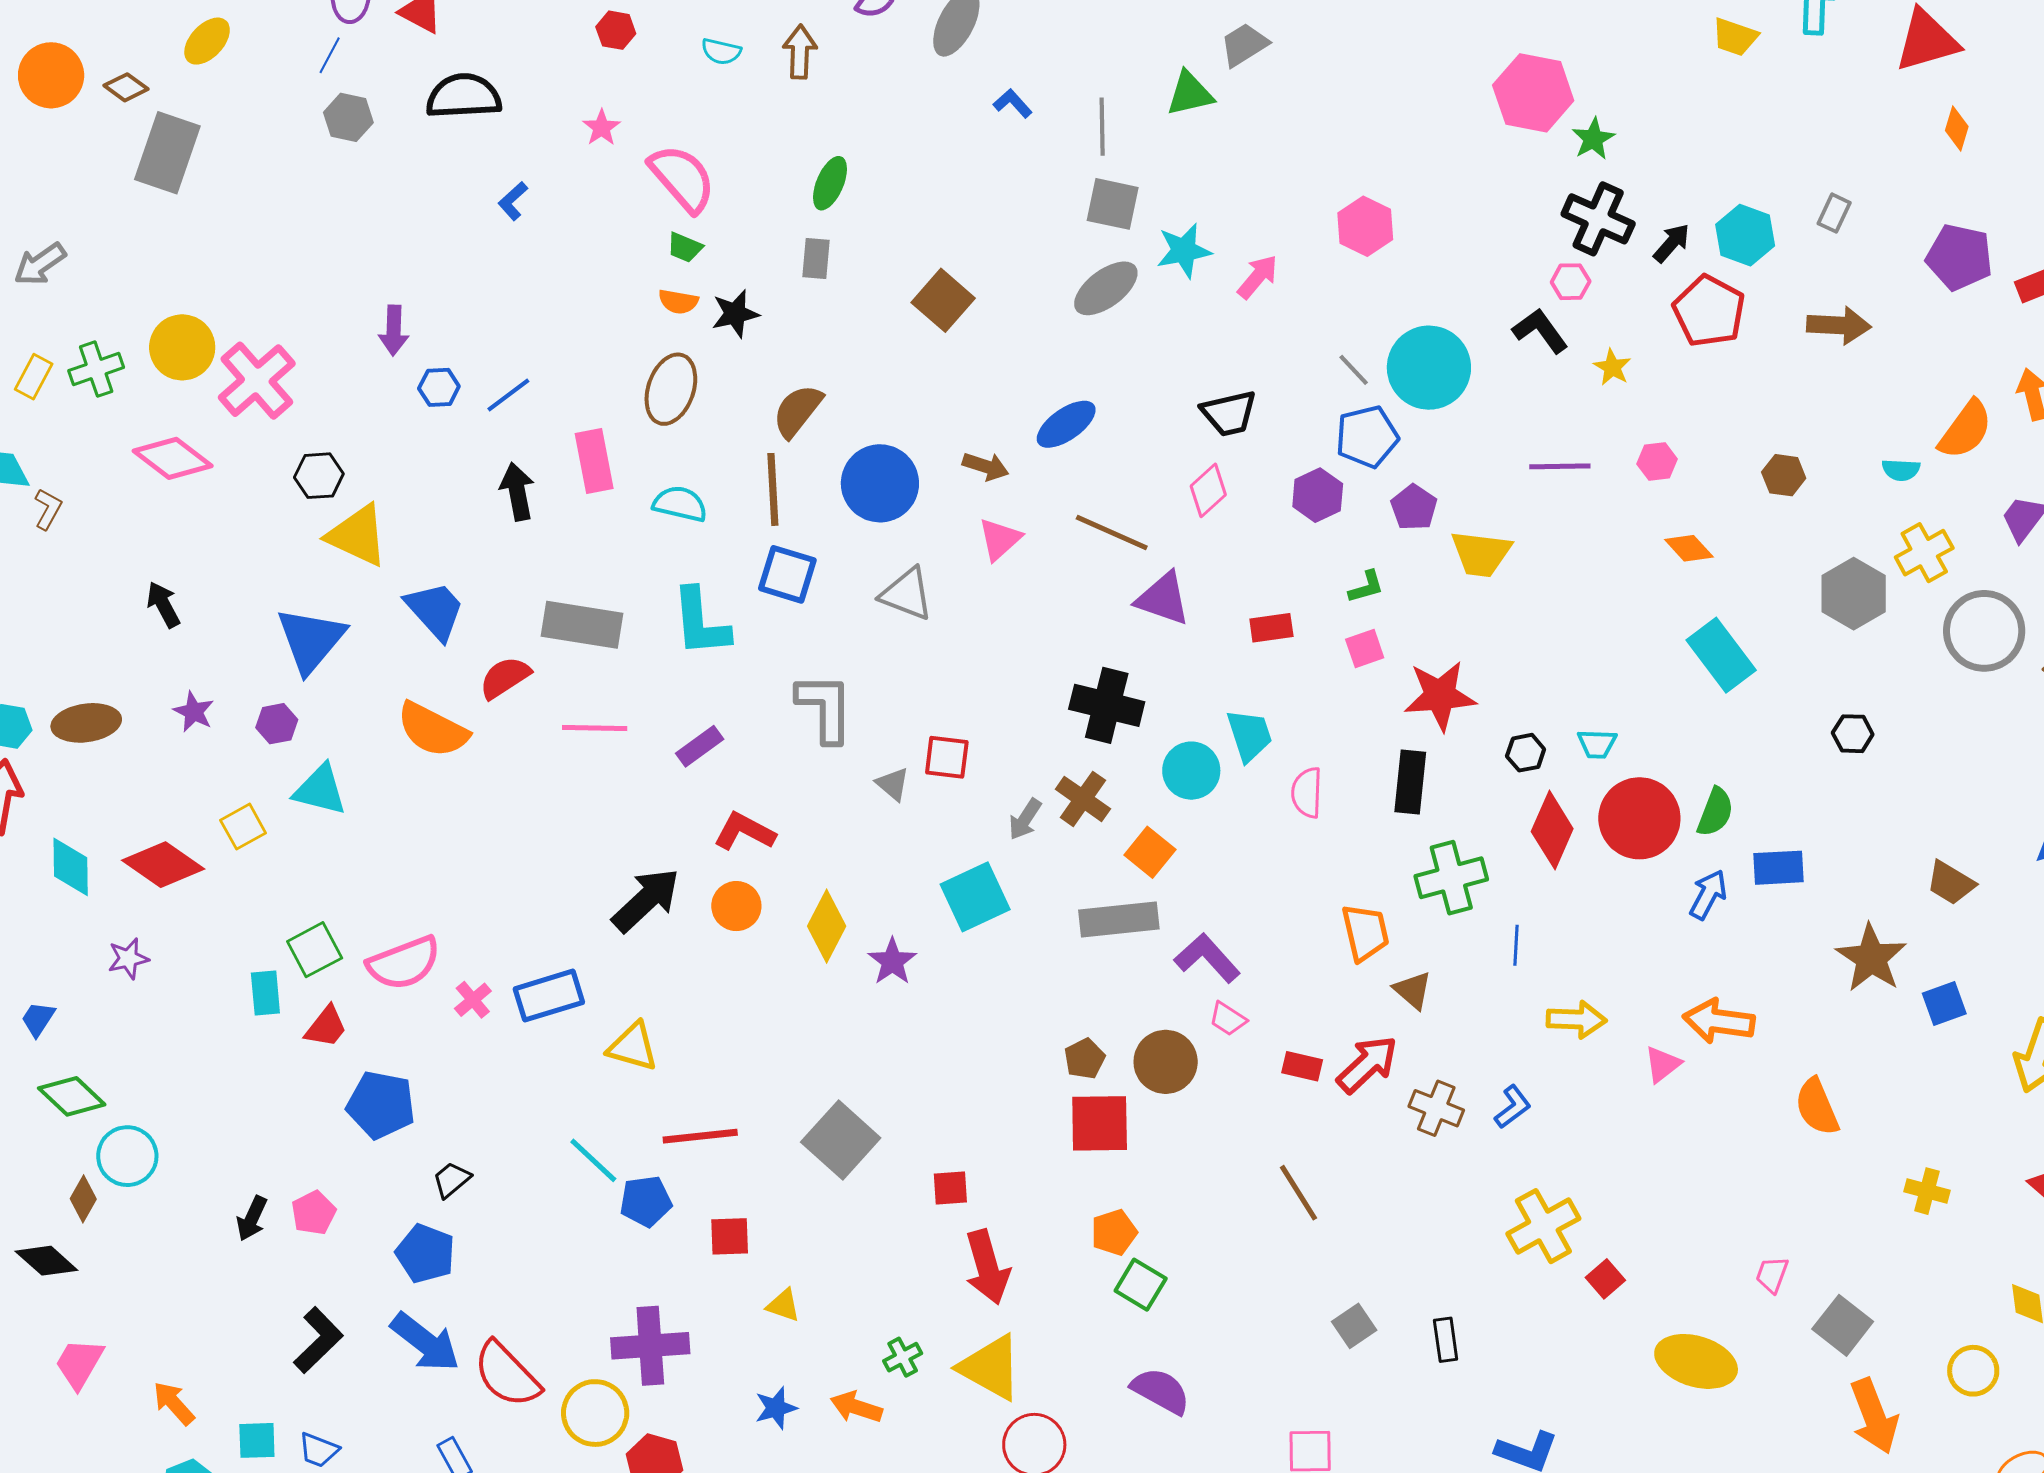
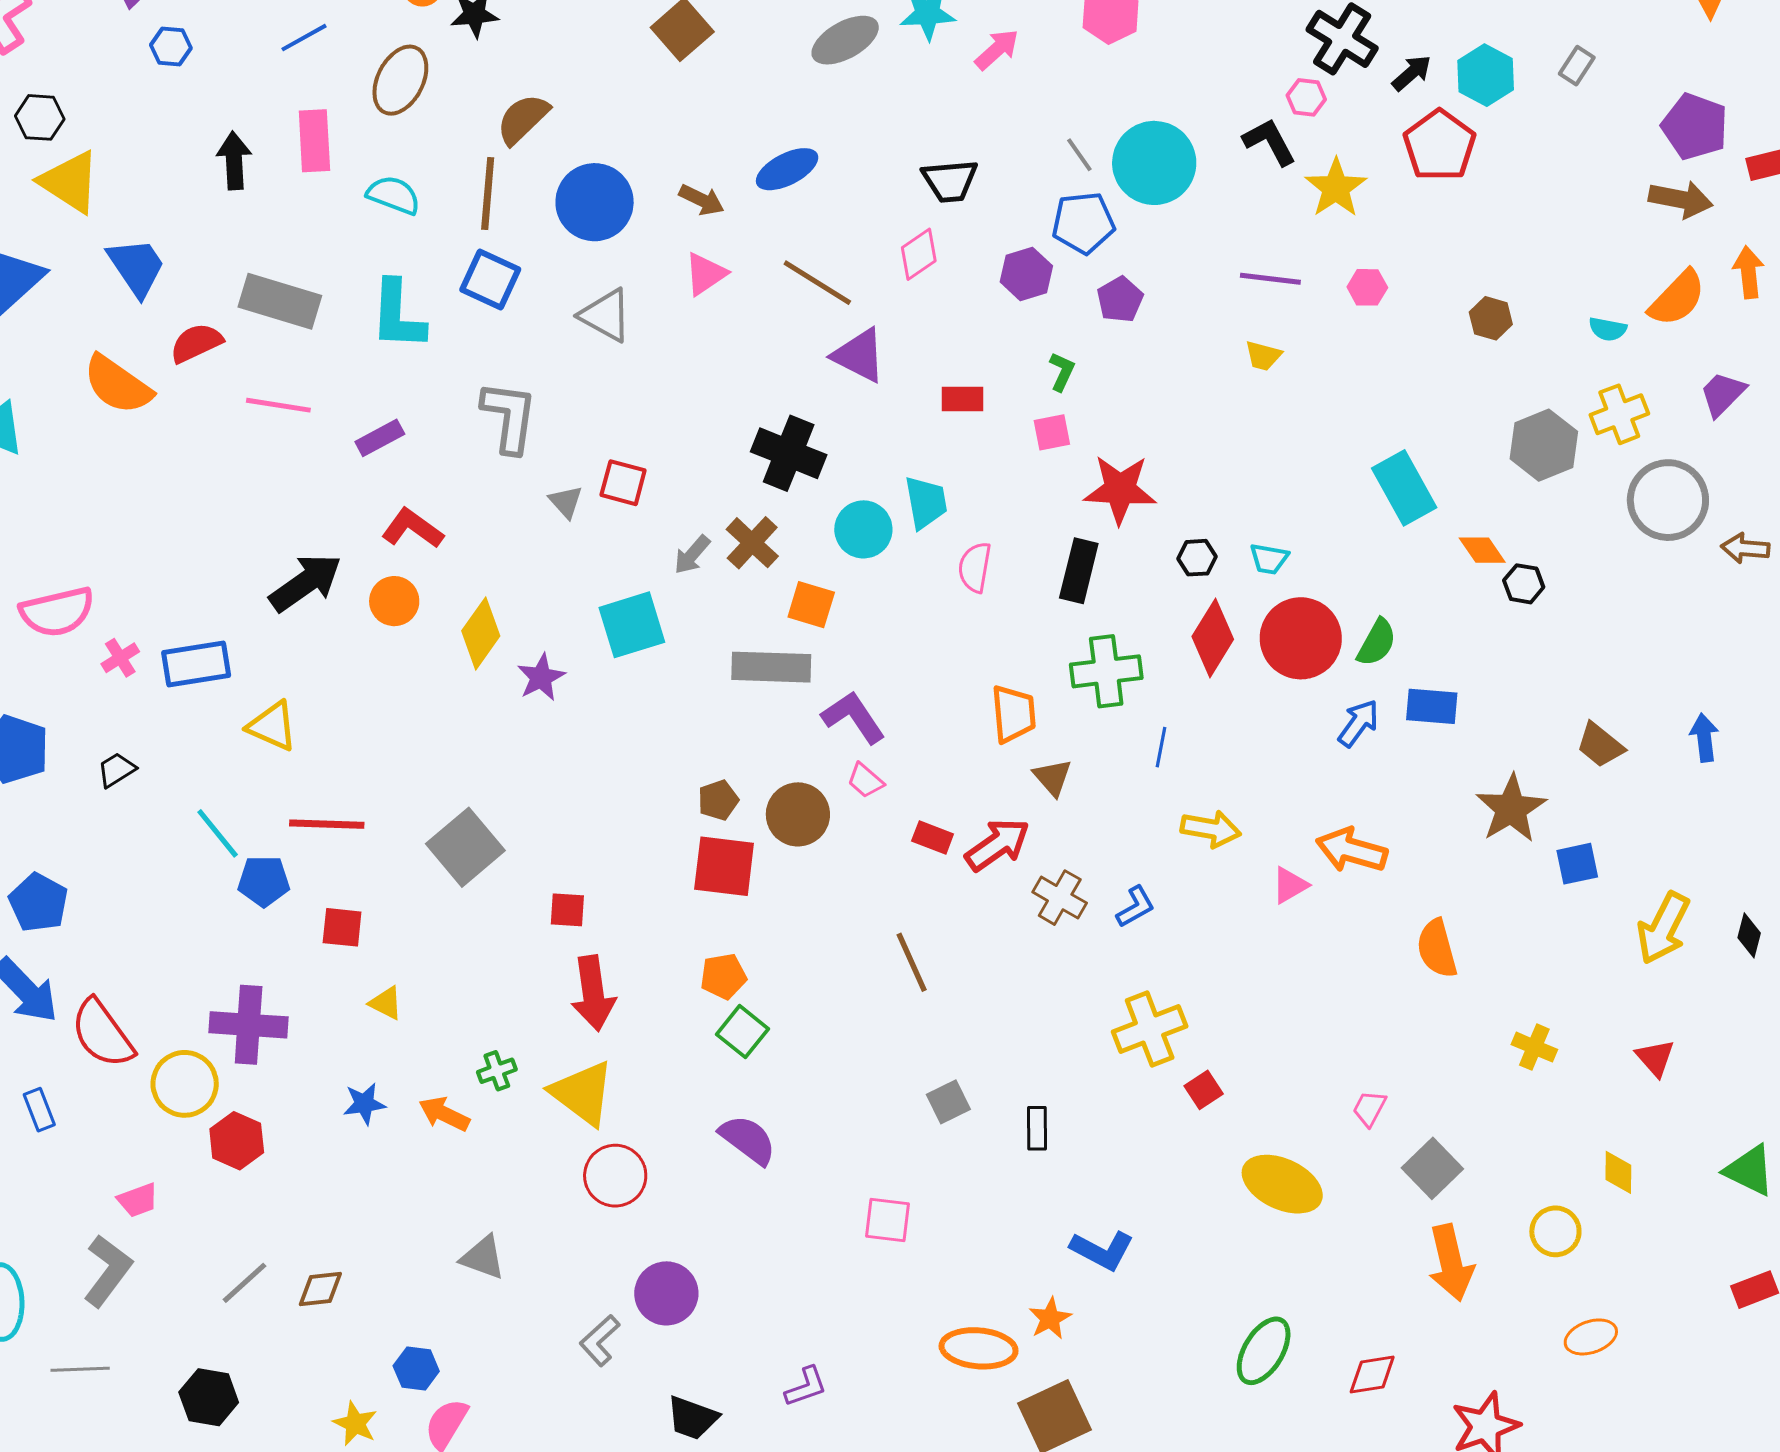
brown arrow: (1839, 325) -> (1681, 199), moved
yellow star: (1612, 367) -> (1336, 188), size x1.6
blue line: (508, 395) -> (304, 38), moved
orange diamond: (1689, 548) -> (1482, 550), moved
yellow trapezoid: (1481, 554) -> (1263, 356), moved, size x0.6
green L-shape: (1366, 587) -> (1062, 372), turned -57
orange square: (1150, 852) -> (811, 605), turned -30
black trapezoid: (452, 1180) -> (117, 770), moved

